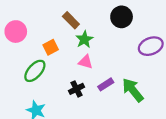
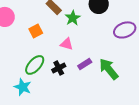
green star: (84, 39) -> (73, 18), moved
green ellipse: (35, 71) -> (35, 65), moved

